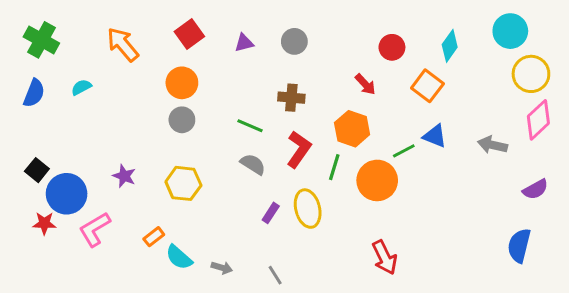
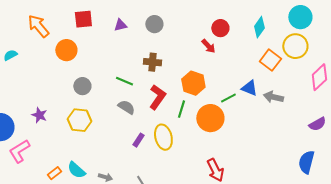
red square: (189, 34) -> (83, 19), turned 30
yellow circle: (531, 74) -> (295, 46), moved
orange circle: (182, 83) -> (66, 50), moved
red arrow: (365, 84) -> (208, 46), moved
orange square: (427, 86) -> (270, 60), moved
gray circle: (182, 120) -> (82, 86), moved
gray arrow: (493, 145) -> (273, 97), moved
orange rectangle: (154, 237) -> (54, 173), moved

